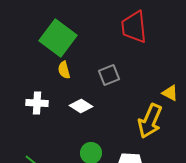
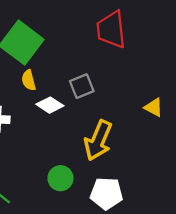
white diamond: (81, 106) -> (50, 105), moved
yellow arrow: (150, 121) -> (98, 140), moved

